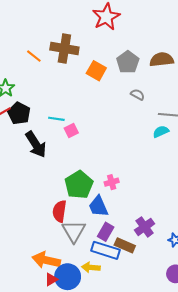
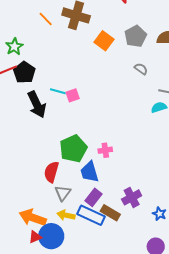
cyan line: (56, 119) -> (58, 91), moved
gray triangle: (74, 231) -> (63, 193), size x0.7
yellow arrow: (91, 267) -> (66, 215), moved

